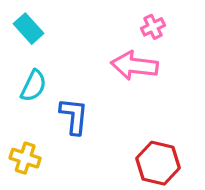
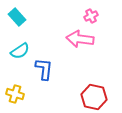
cyan semicircle: (34, 86) -> (20, 51), turned 30

